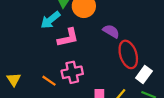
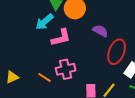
red ellipse: (128, 54) -> (117, 52), turned 40
yellow triangle: (14, 79) -> (12, 77), turned 40

